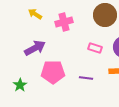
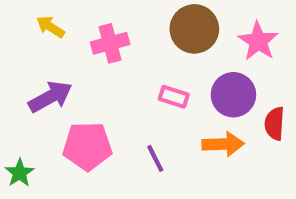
purple line: (86, 78) -> (155, 158), turned 56

